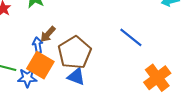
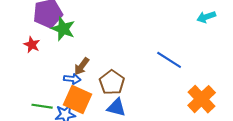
blue arrow: (38, 45) -> (72, 79), turned 112
brown pentagon: (75, 53) -> (112, 82), size x0.7

